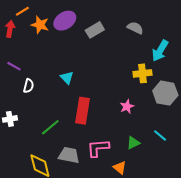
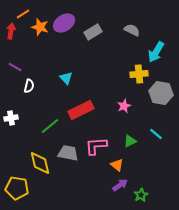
red rectangle: (82, 111) -> (81, 110), turned 55

